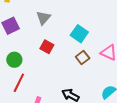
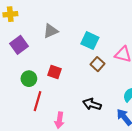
gray triangle: (43, 18) -> (51, 31), turned 35
red square: (47, 47) -> (54, 72), moved

